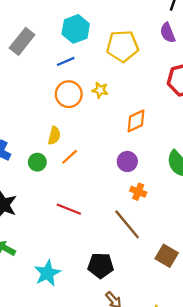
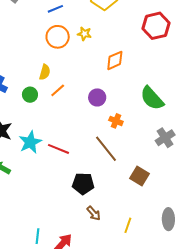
purple circle: (127, 161) -> (97, 97), moved
red line: (69, 209) -> (59, 149), moved
cyan star: (47, 273) -> (30, 142), moved

